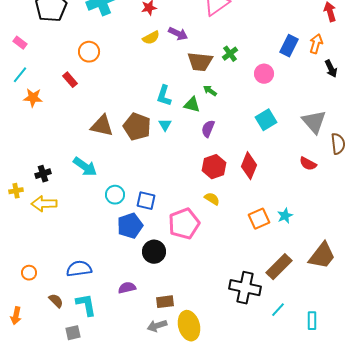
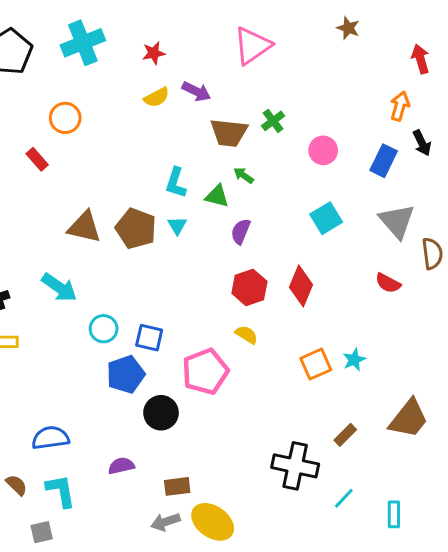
blue rectangle: (289, 46) -> (384, 161), moved
brown rectangle: (279, 267) -> (345, 435), size x0.6
yellow ellipse: (189, 326) -> (213, 522), turned -40

